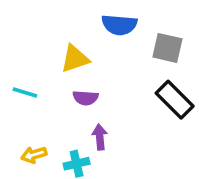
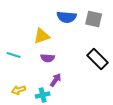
gray square: (167, 48) -> (94, 19), moved
purple arrow: (100, 137) -> (56, 80), turned 40

